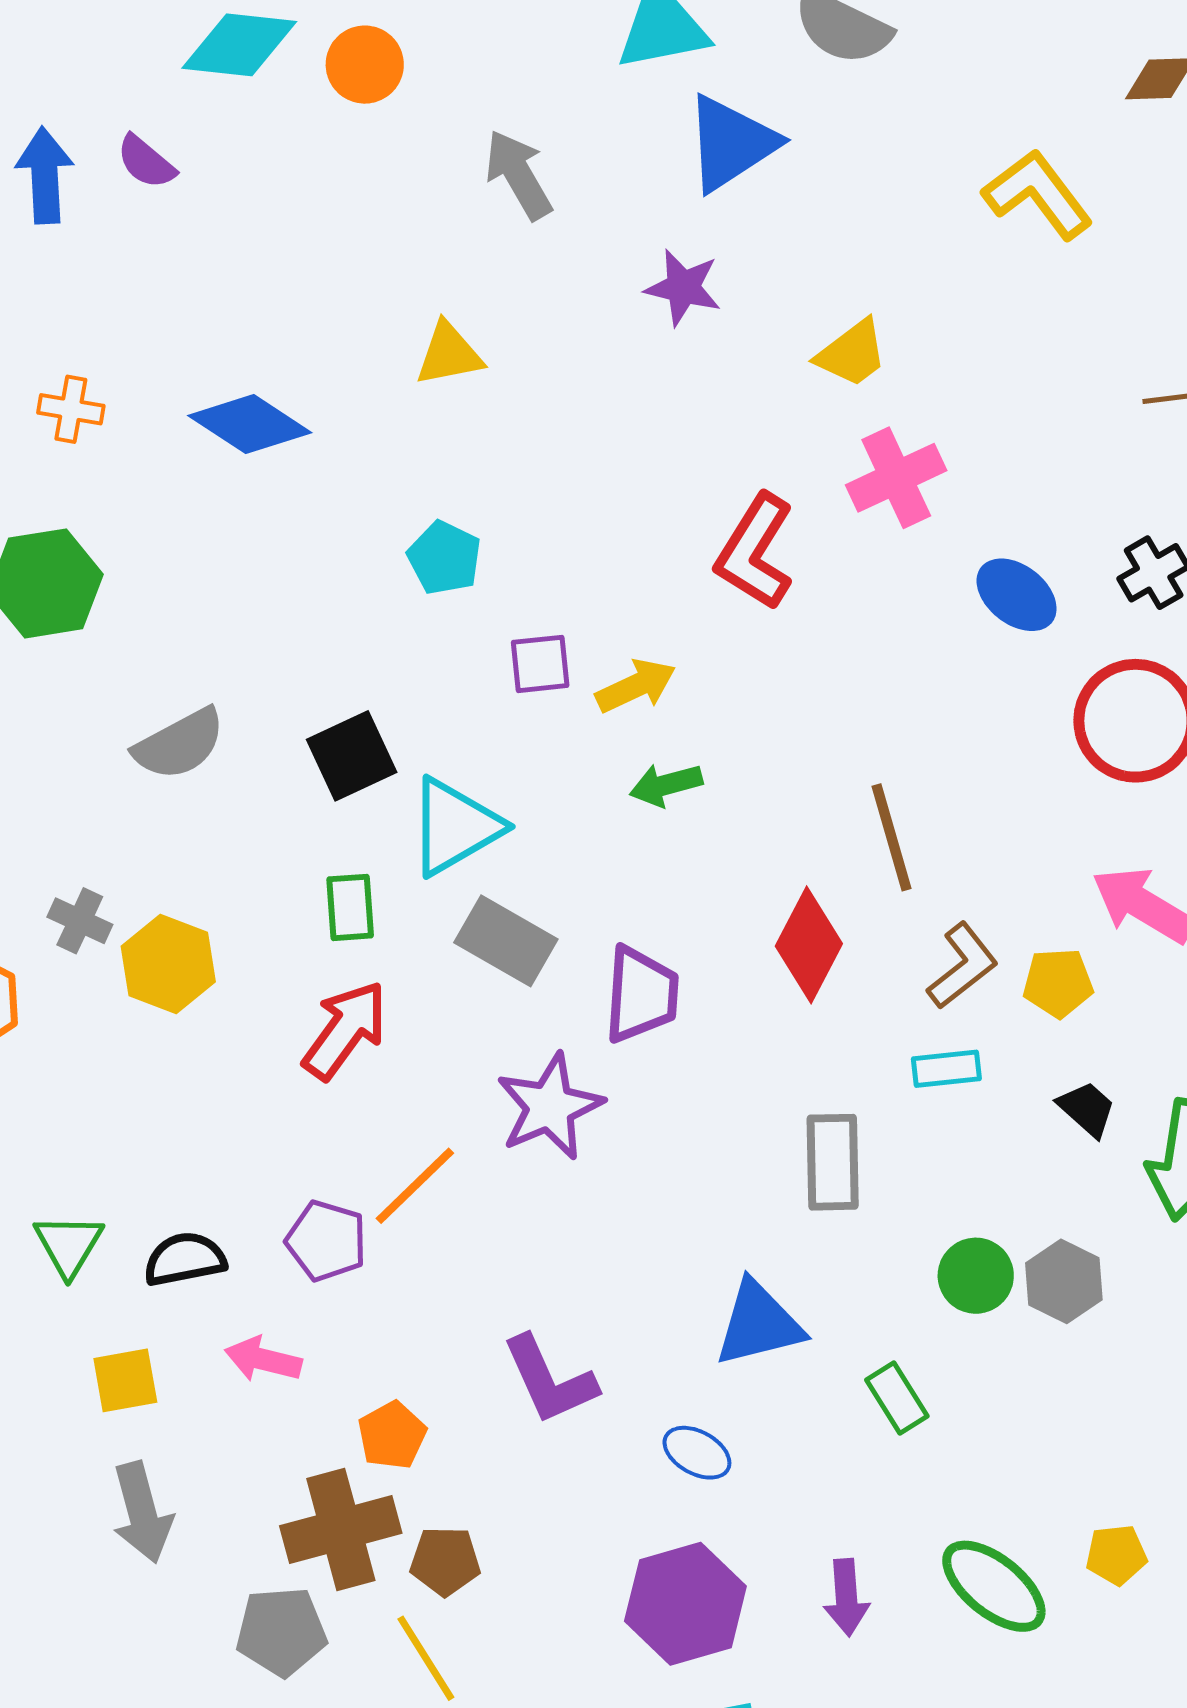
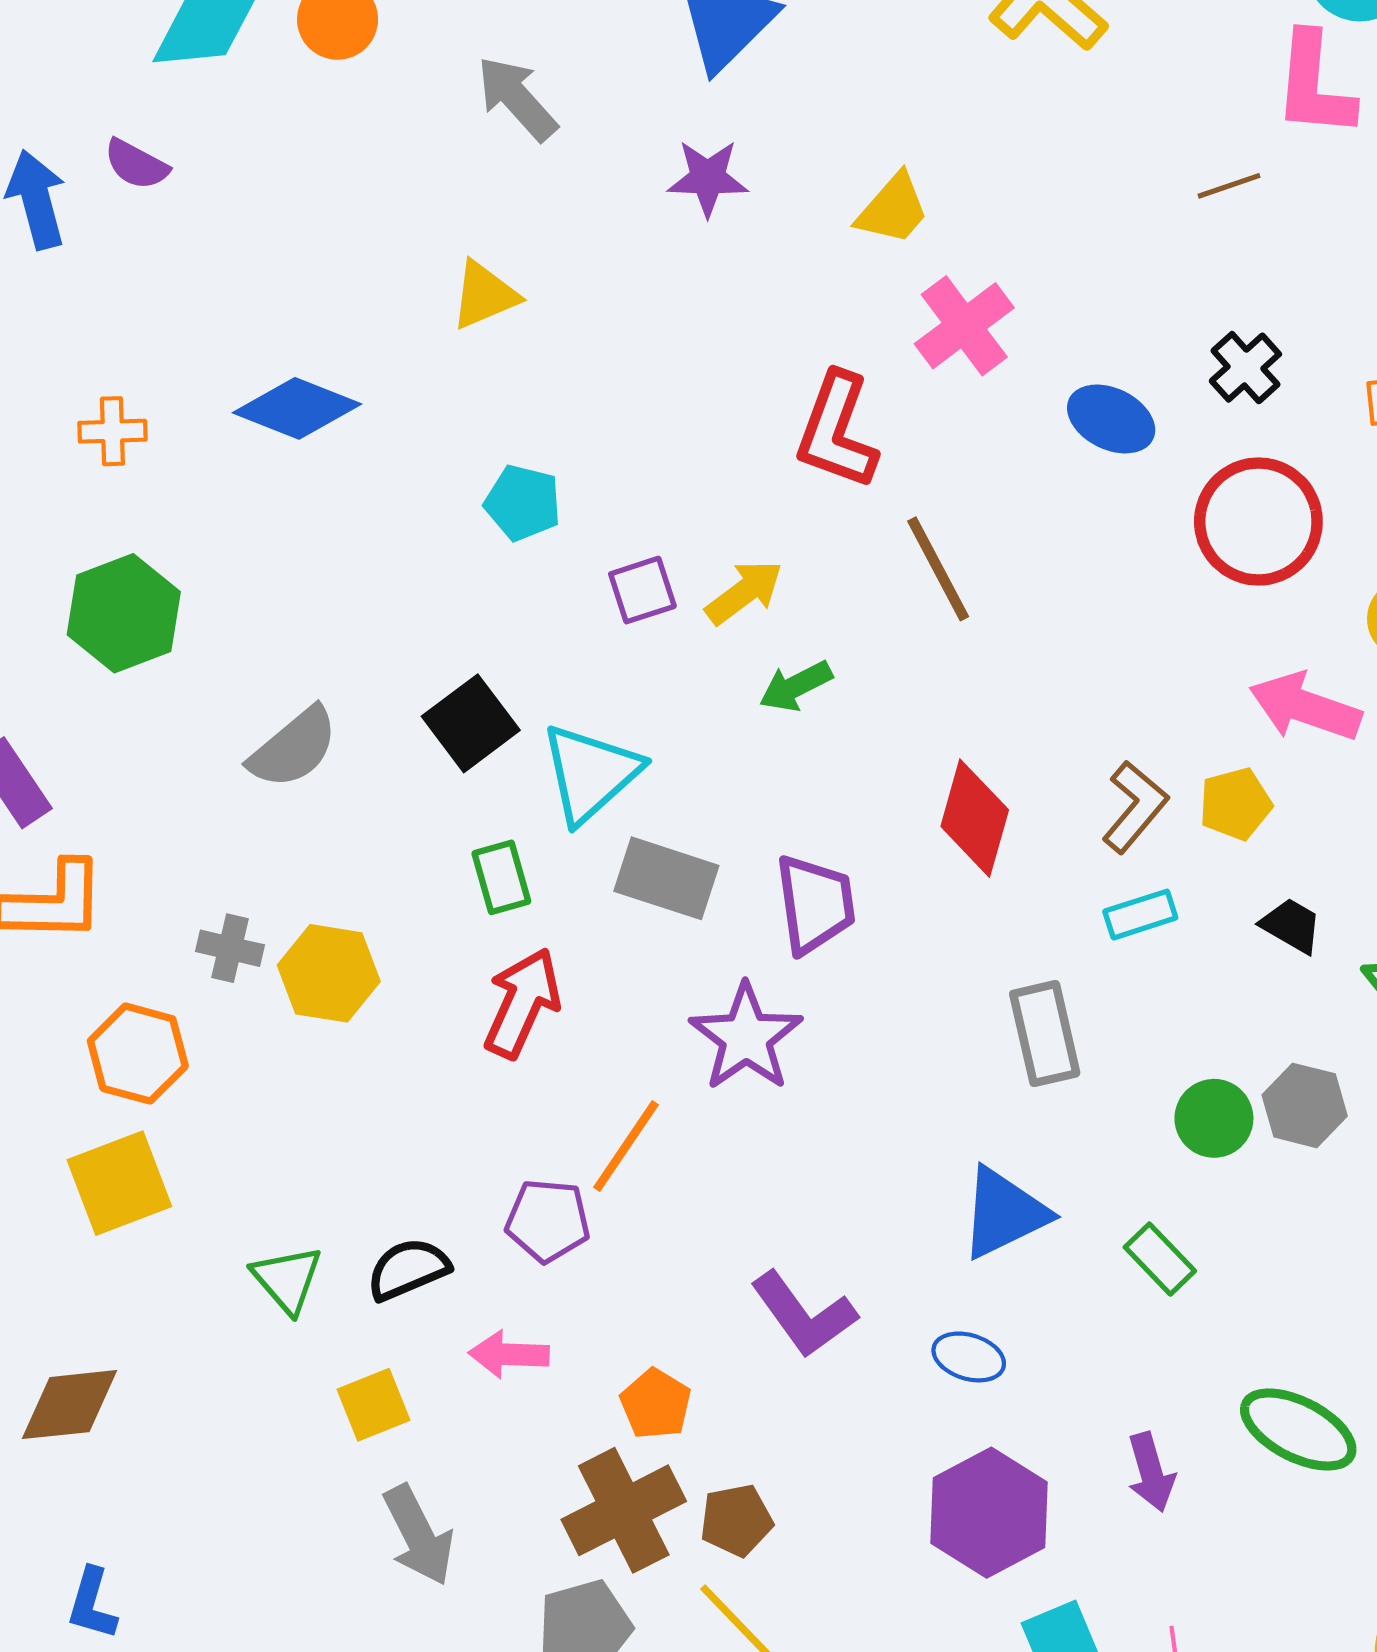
brown line: (892, 837) -> (938, 569), moved

